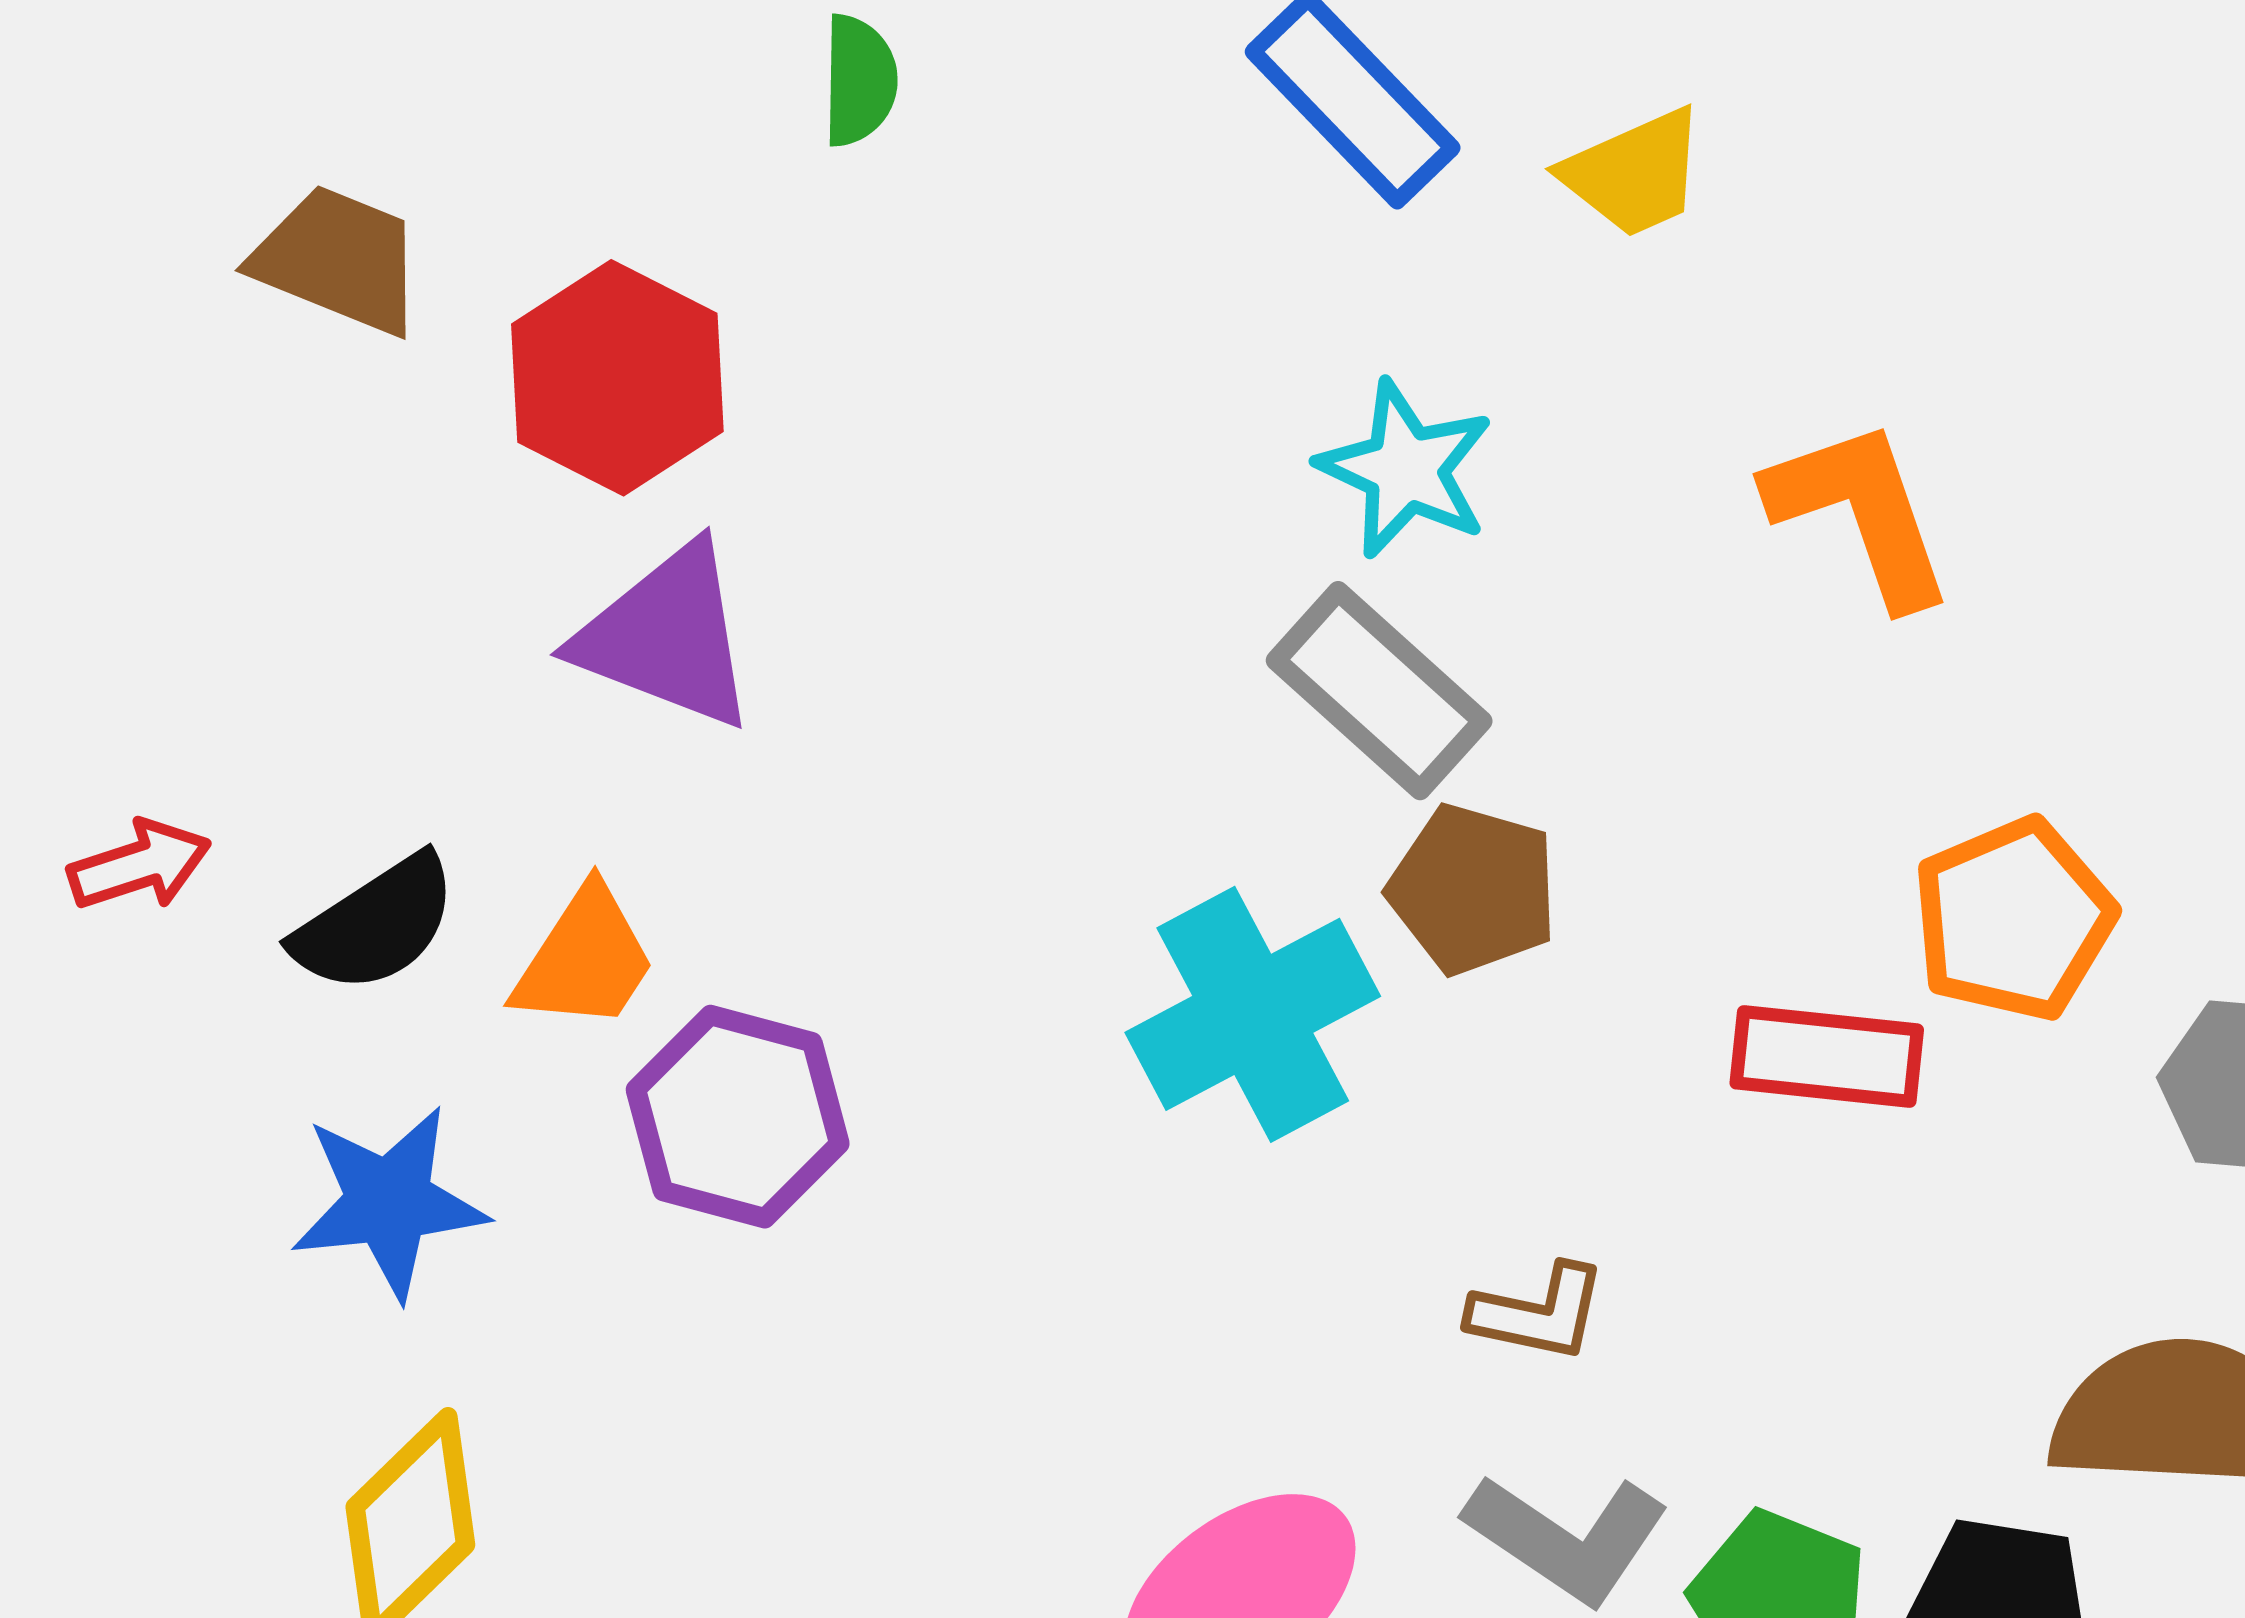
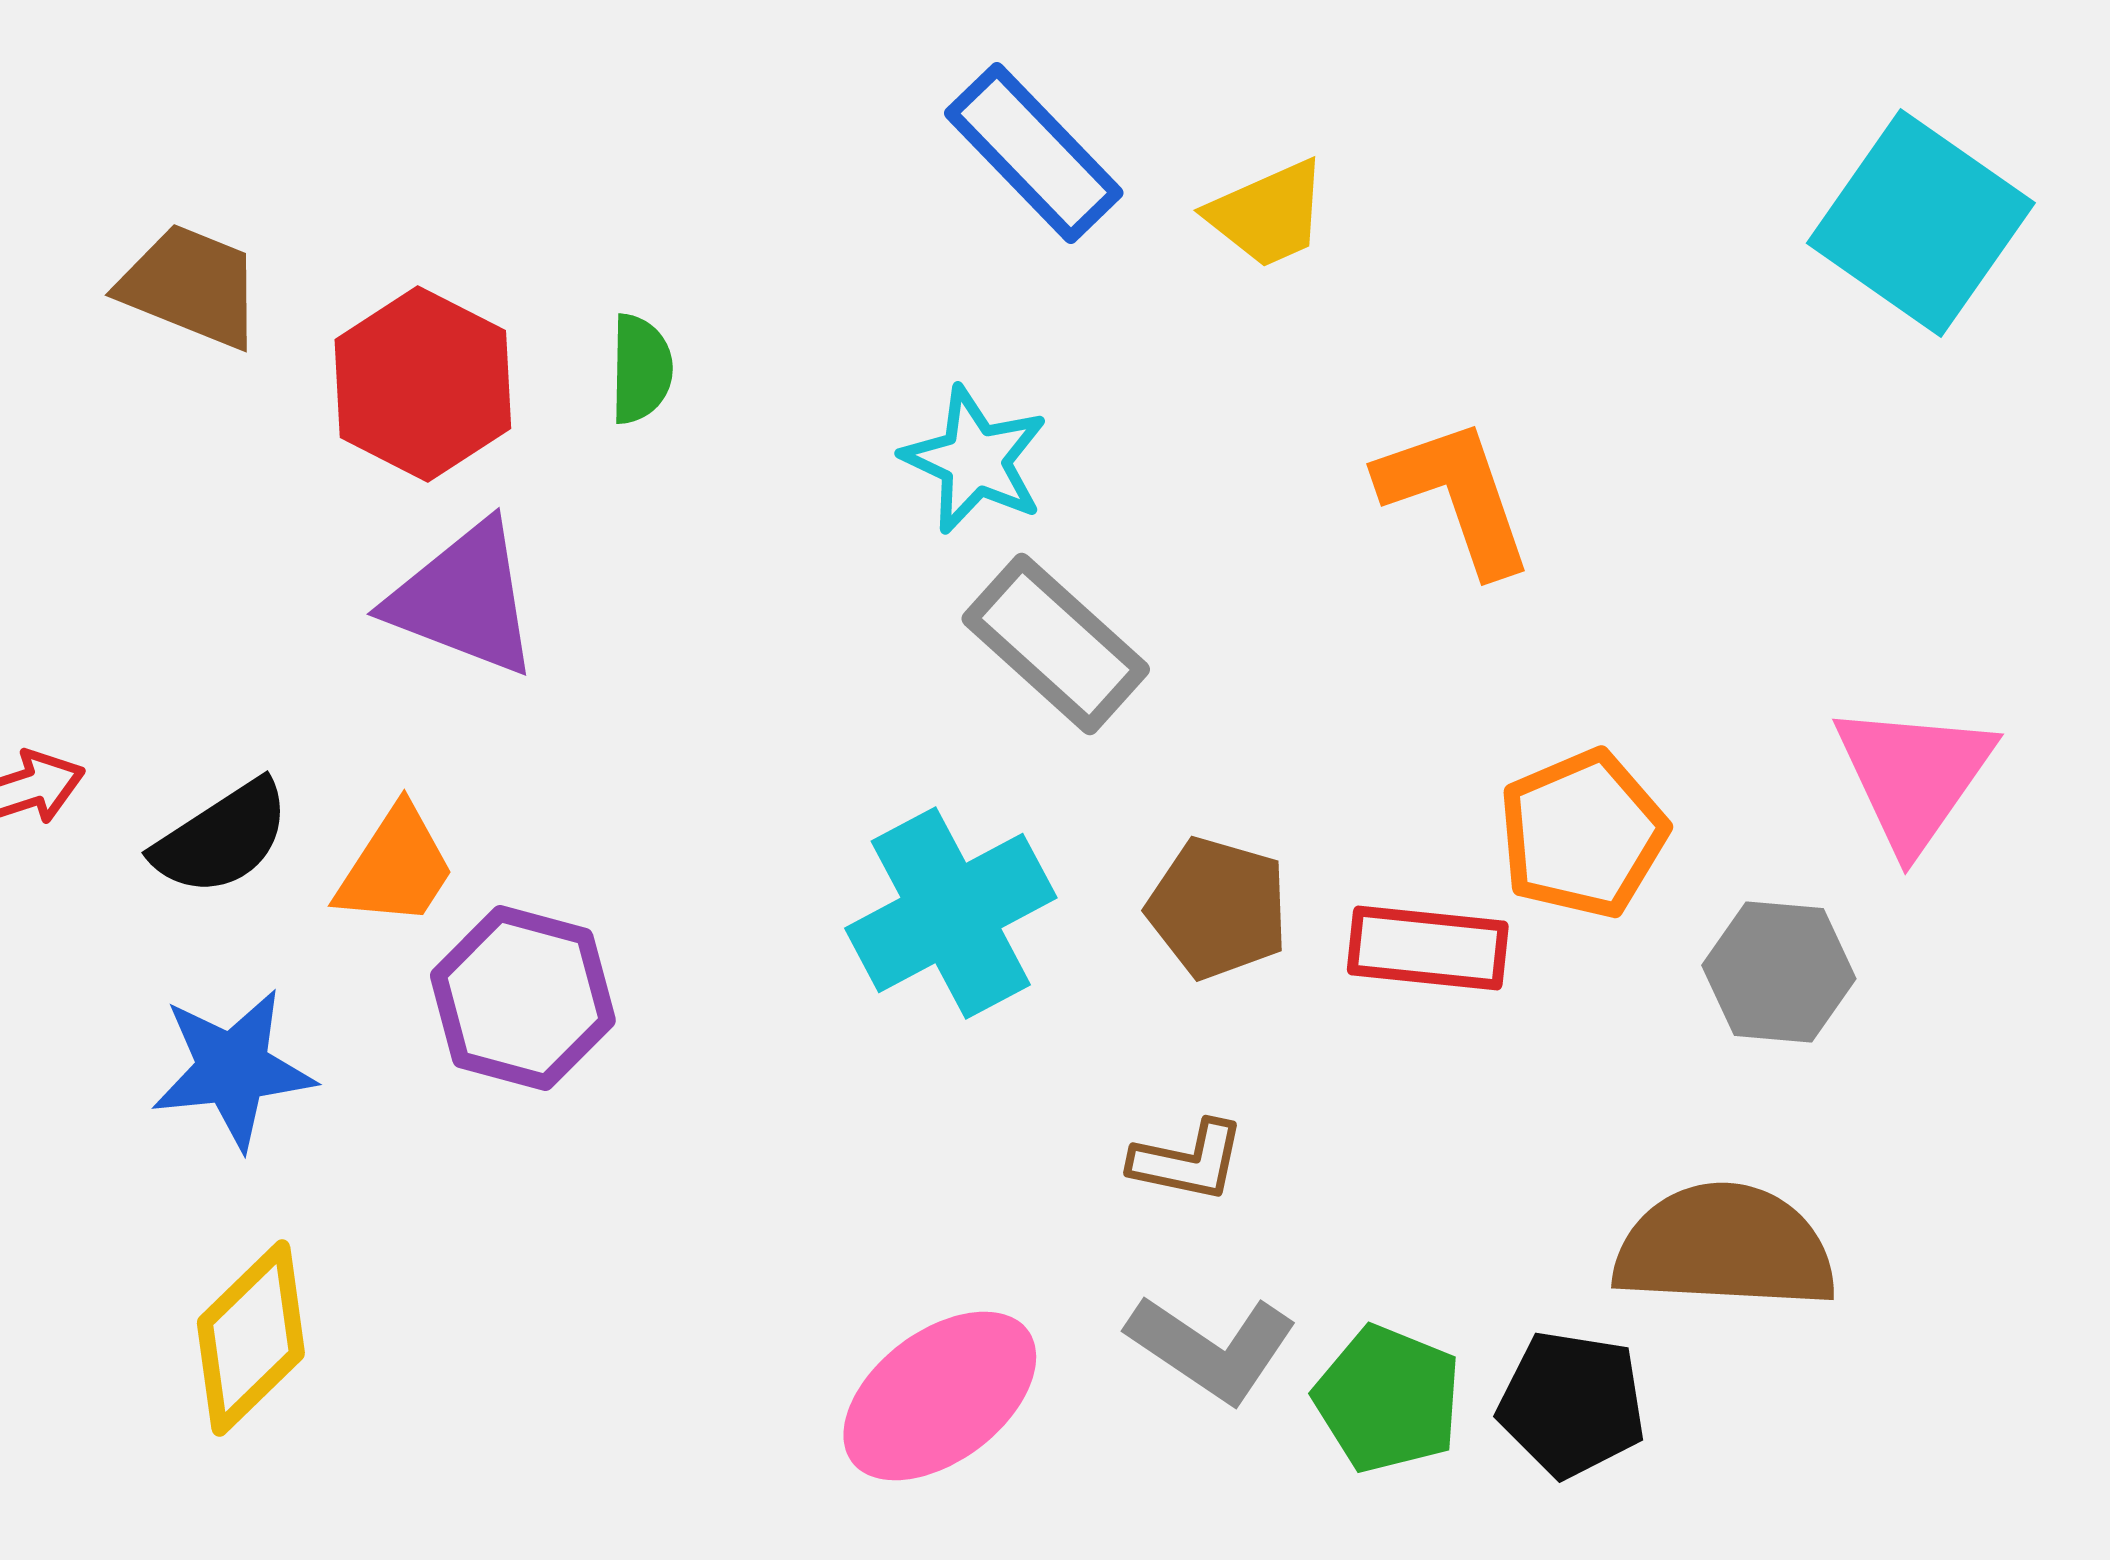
green semicircle: (859, 81) -> (641, 369), moved
cyan star: (1406, 469) -> (975, 460), moved
brown pentagon: (1473, 889) -> (1218, 908), moved

